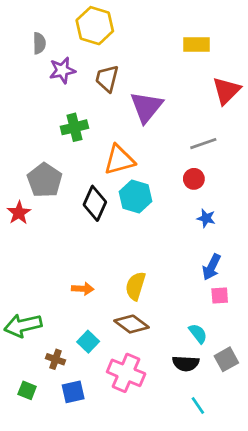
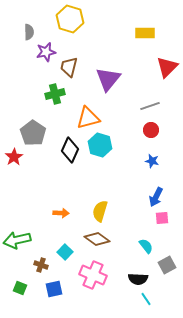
brown trapezoid: (107, 78) -> (69, 67), moved
red circle: (194, 179) -> (151, 130), moved
black semicircle: (186, 363) -> (138, 279), moved

